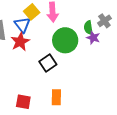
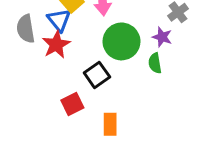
green semicircle: (88, 28) -> (155, 63), moved
red square: (23, 102) -> (72, 104), moved, turned -35

